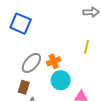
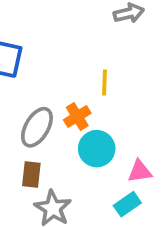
yellow line: (86, 47) -> (104, 82), moved

